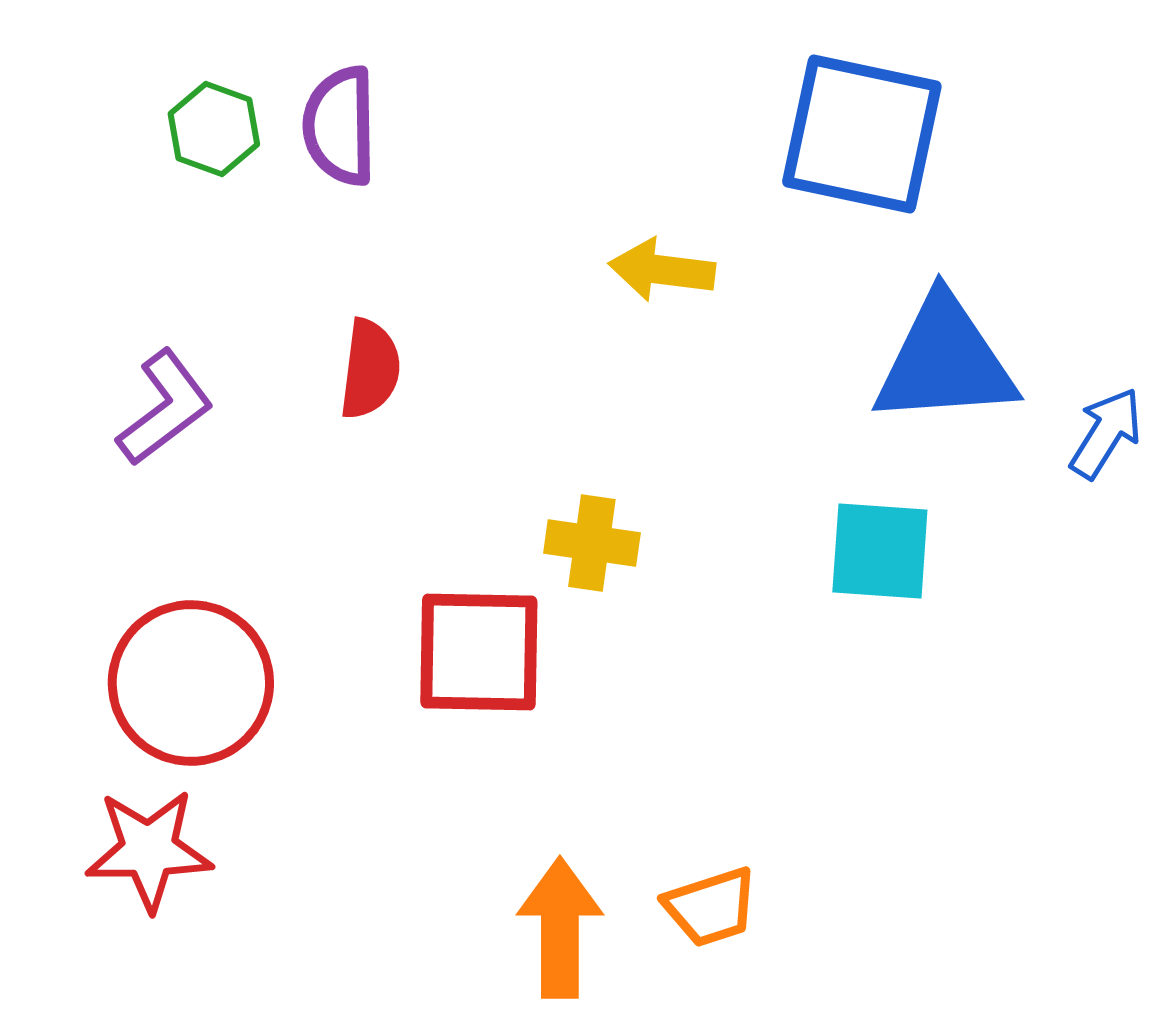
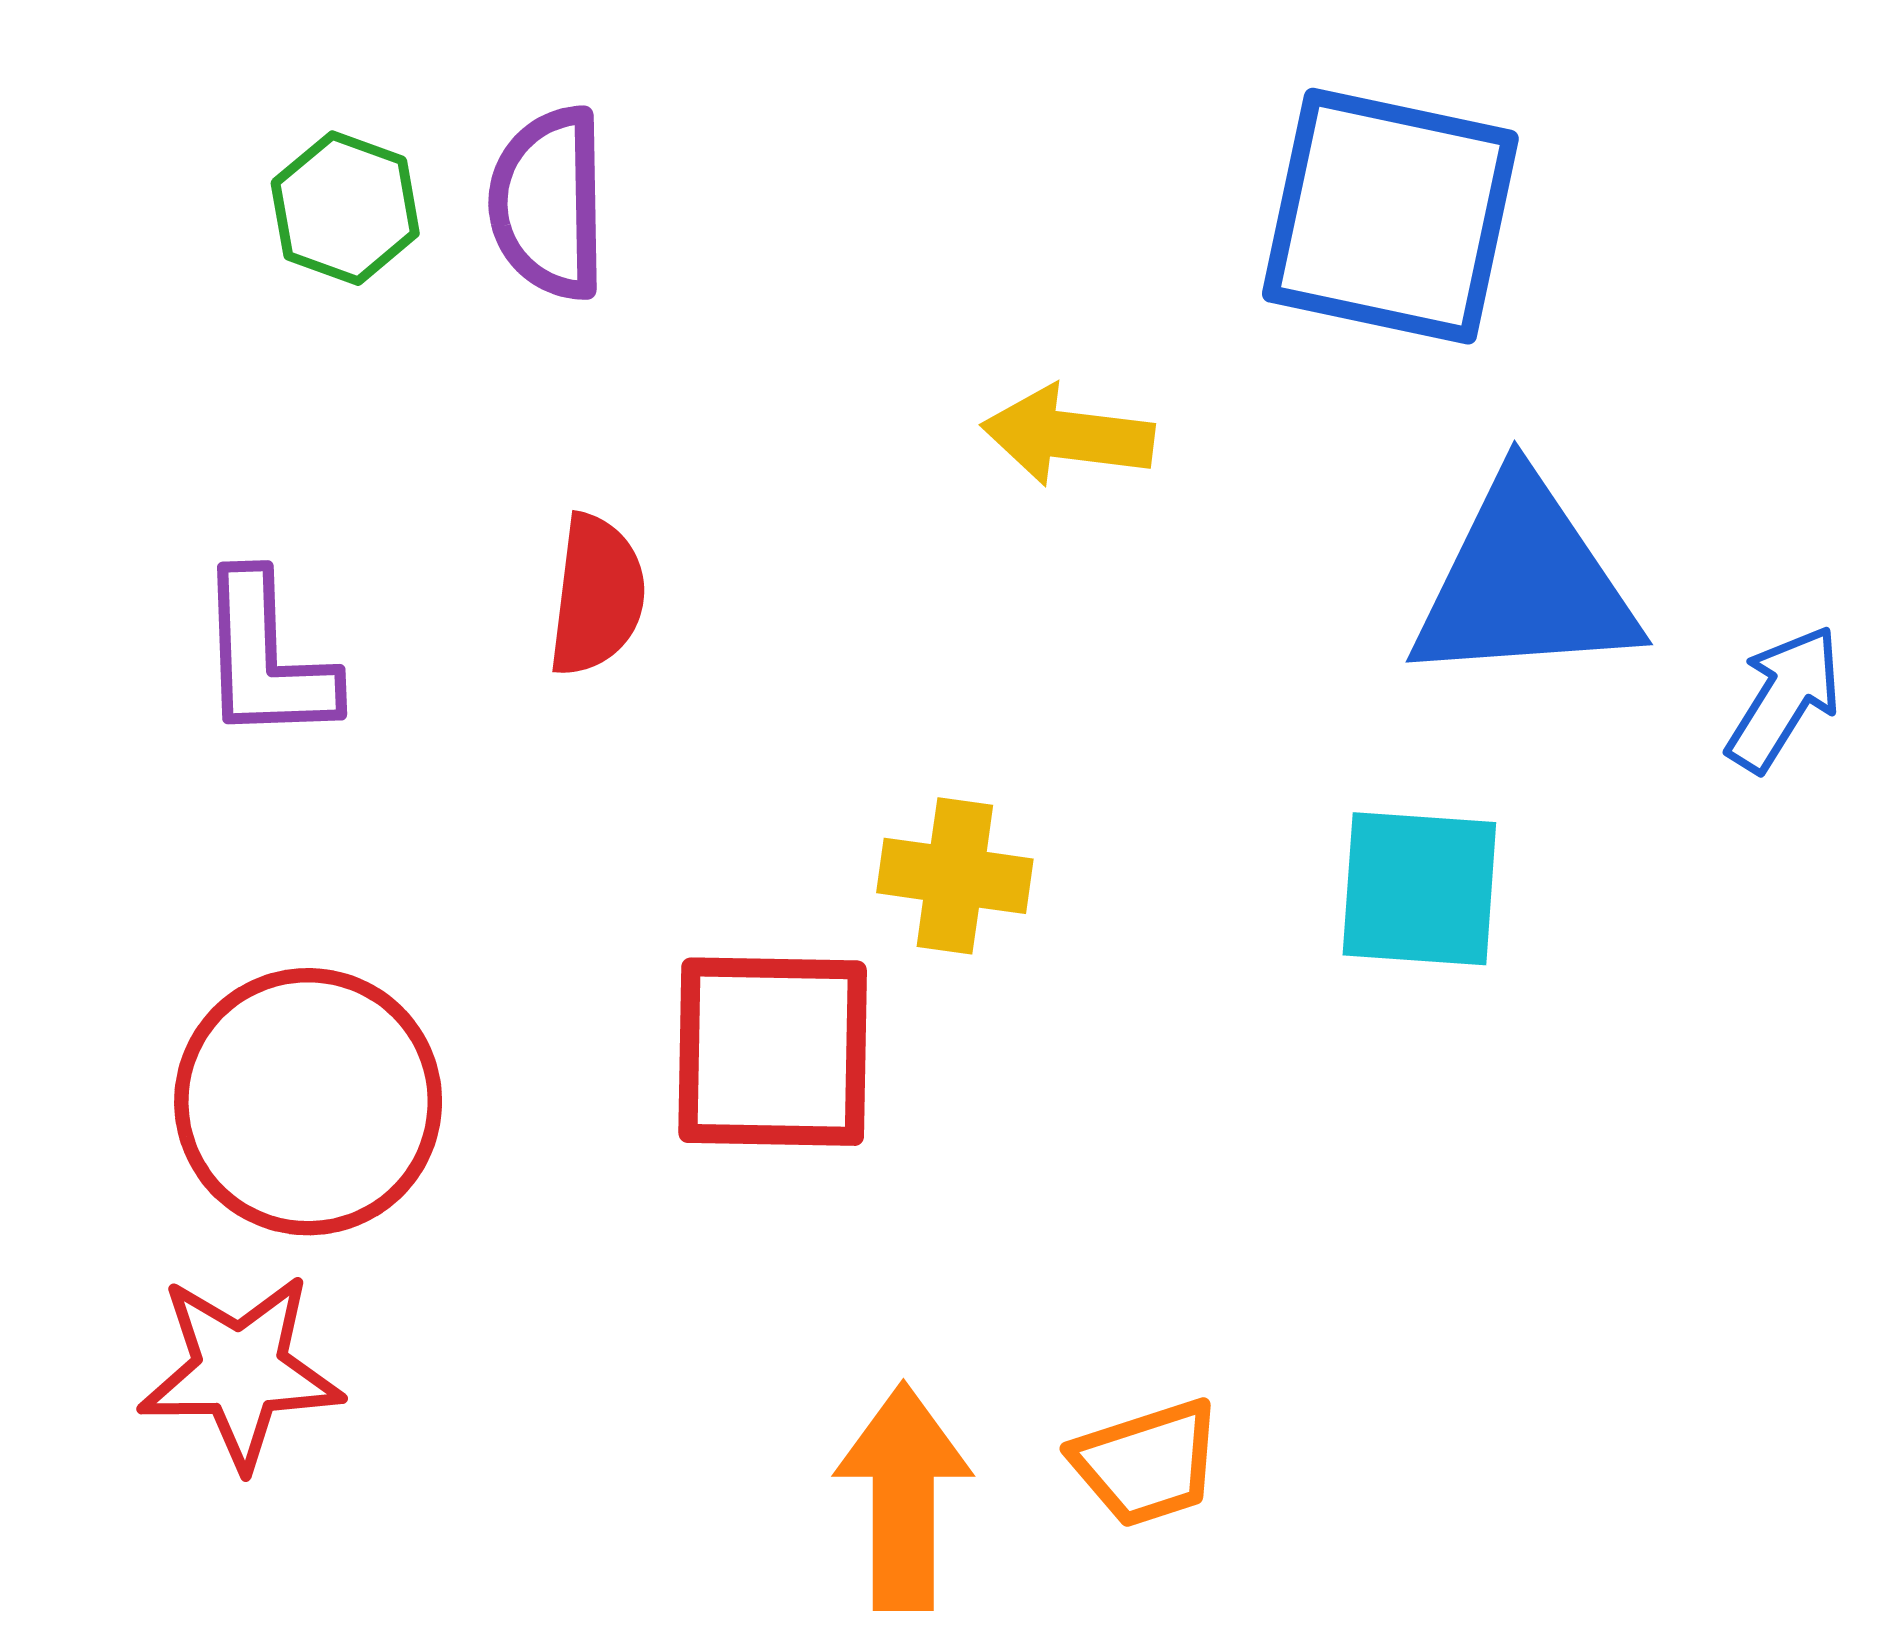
purple L-shape: (165, 408) -> (266, 658), turned 125

